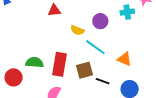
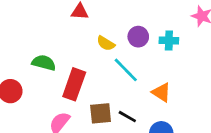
cyan cross: (127, 12) -> (169, 41), moved
green semicircle: (34, 62) -> (44, 63), moved
brown square: (84, 70) -> (101, 113), moved

